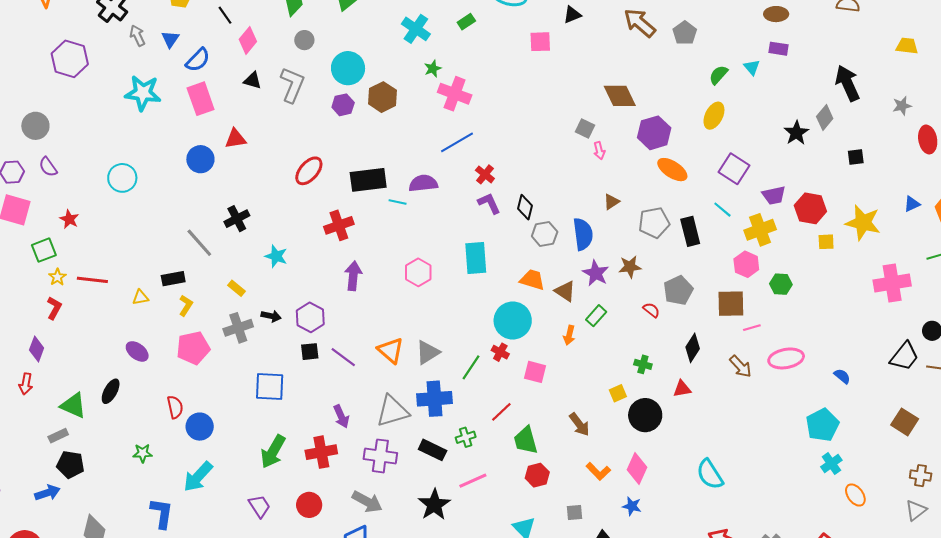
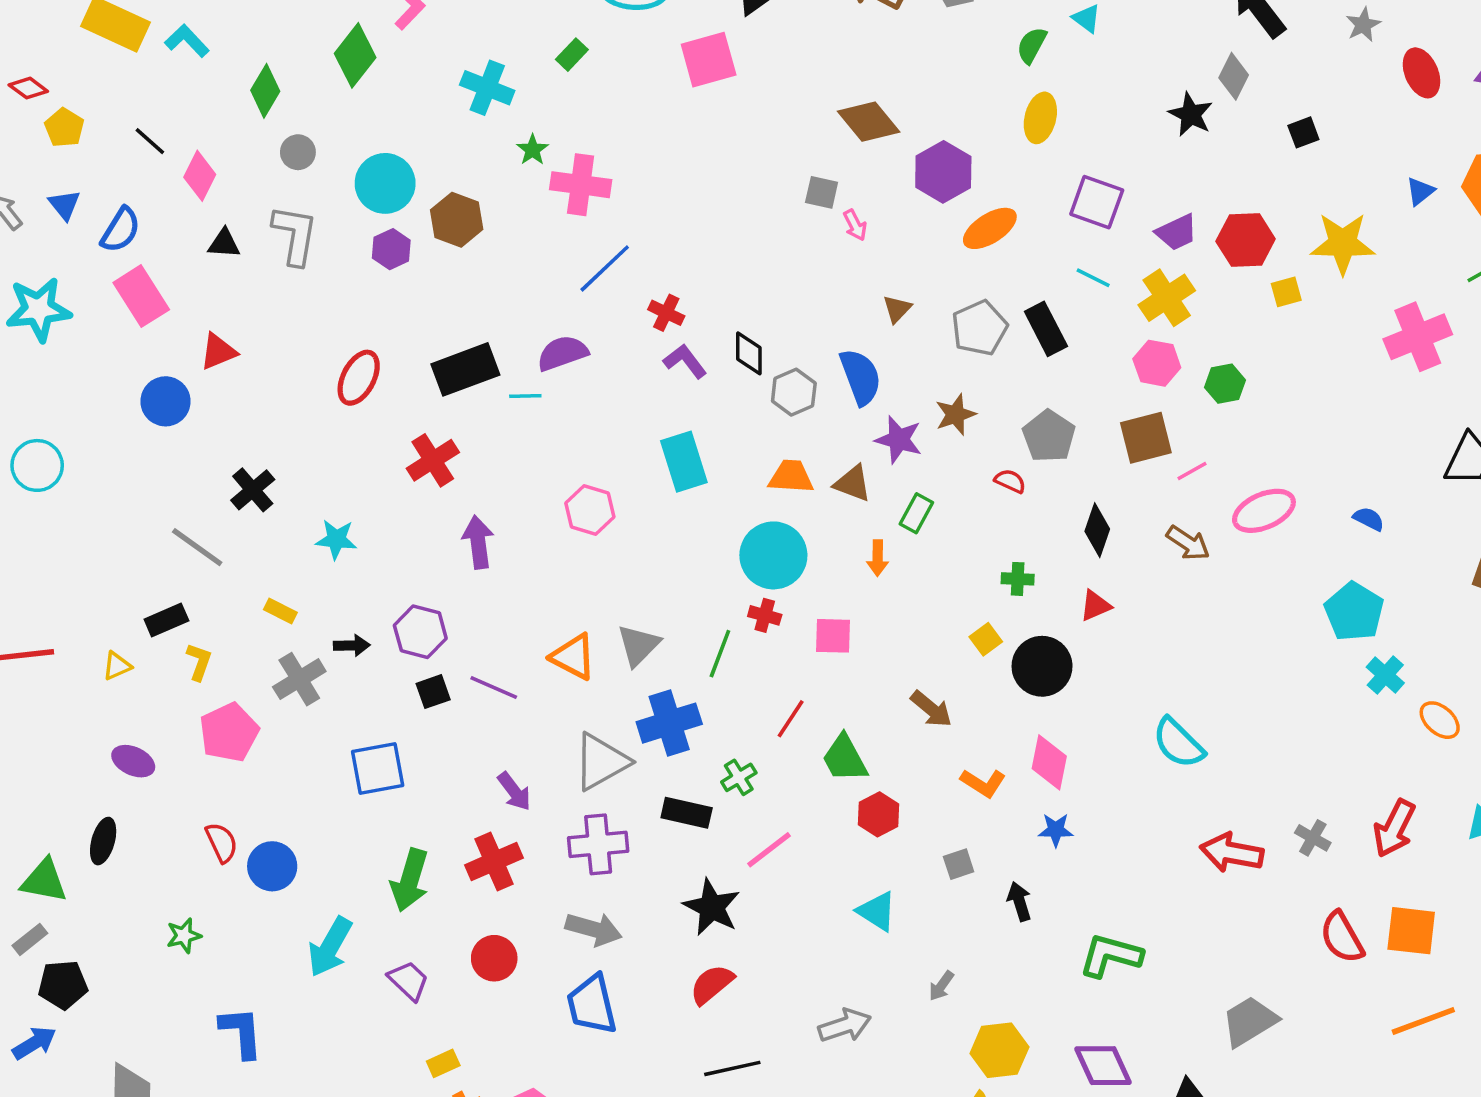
pink square: (540, 42) -> (709, 60), size x1.4
orange ellipse: (672, 170) -> (990, 228), turned -52
cyan arrow: (198, 477) -> (330, 947), moved

